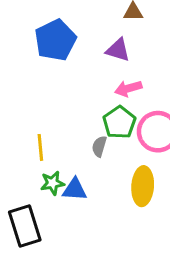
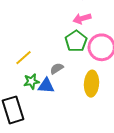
gray semicircle: (99, 146) -> (57, 69), moved, turned 40
yellow line: (40, 147) -> (23, 58), turned 54

